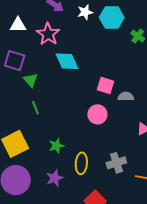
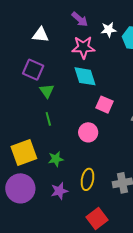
pink star: (48, 34) -> (83, 47), moved, turned 30
pink square: (106, 85) -> (105, 105), moved
pink circle: (97, 114) -> (88, 132), moved
green star: (56, 146) -> (56, 159), moved

